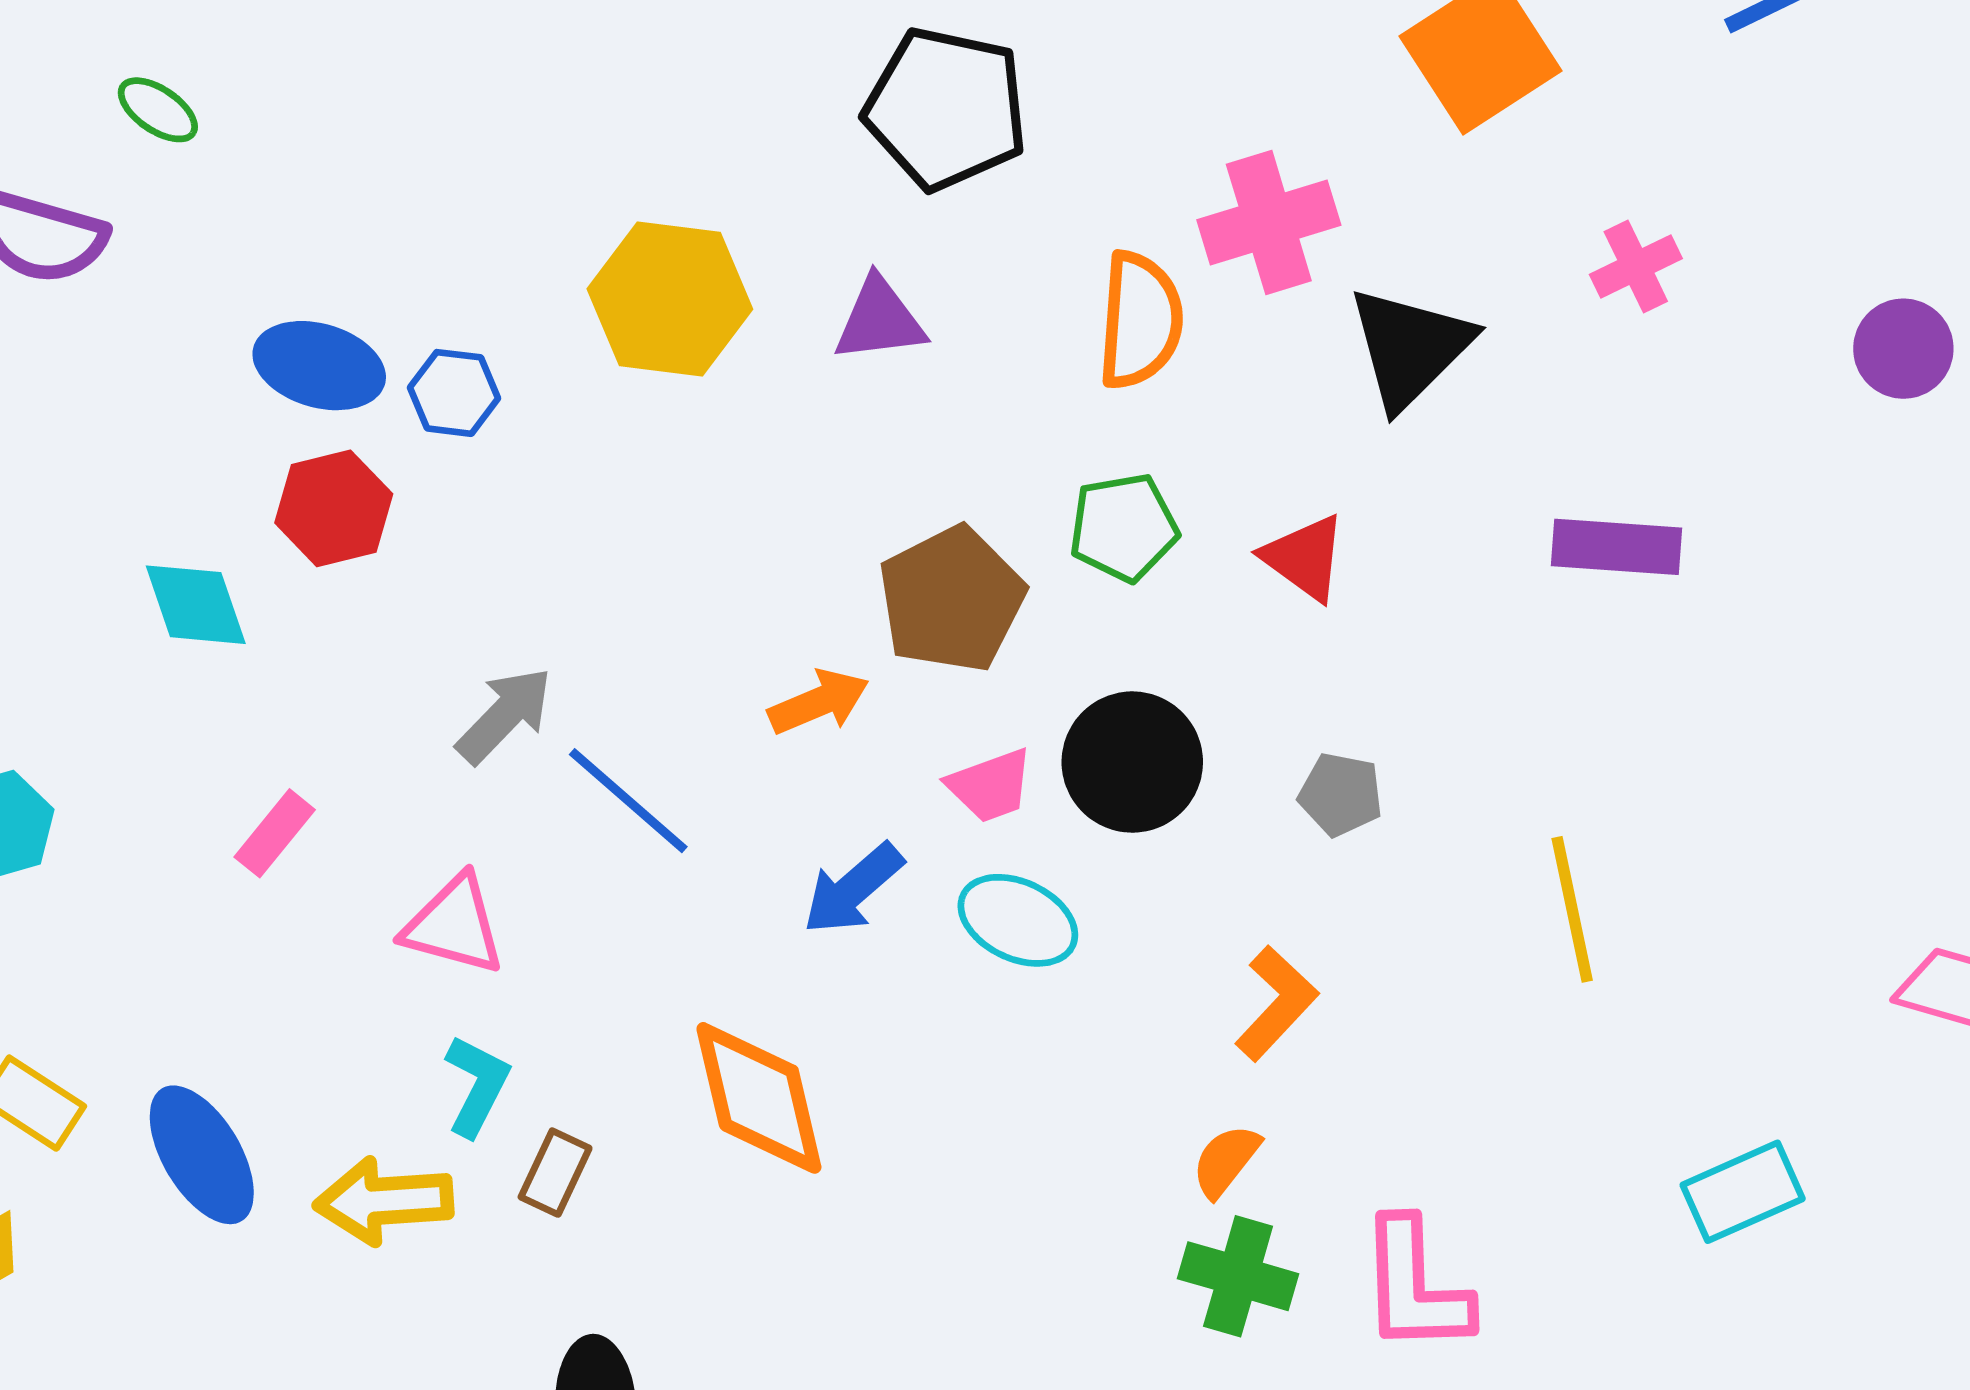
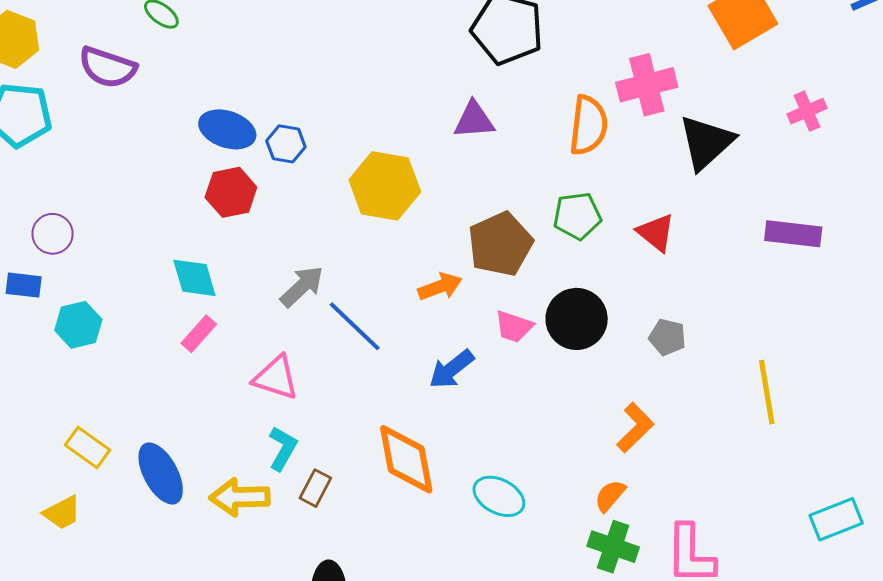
yellow hexagon: (670, 299) -> (385, 186), moved
cyan diamond: (196, 605) -> (194, 278), moved
pink trapezoid: (990, 786) -> (514, 327), turned 36
cyan ellipse: (1018, 920) -> (499, 496), moved

